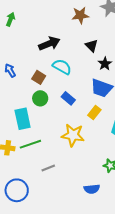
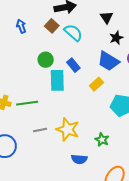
brown square: (39, 77) -> (52, 26), moved
cyan rectangle: (23, 119) -> (57, 80), moved
yellow star: (73, 135) -> (68, 129), moved

